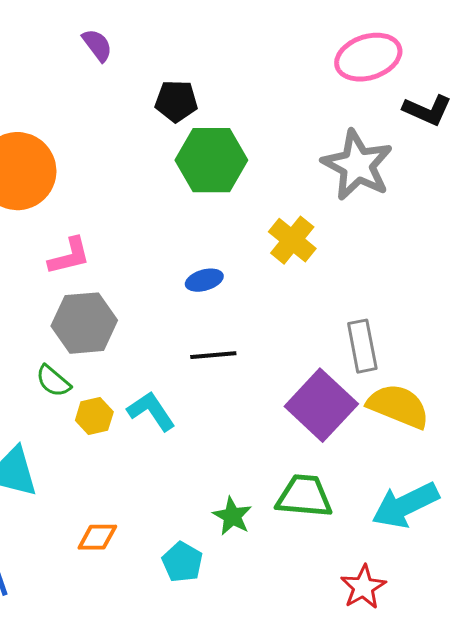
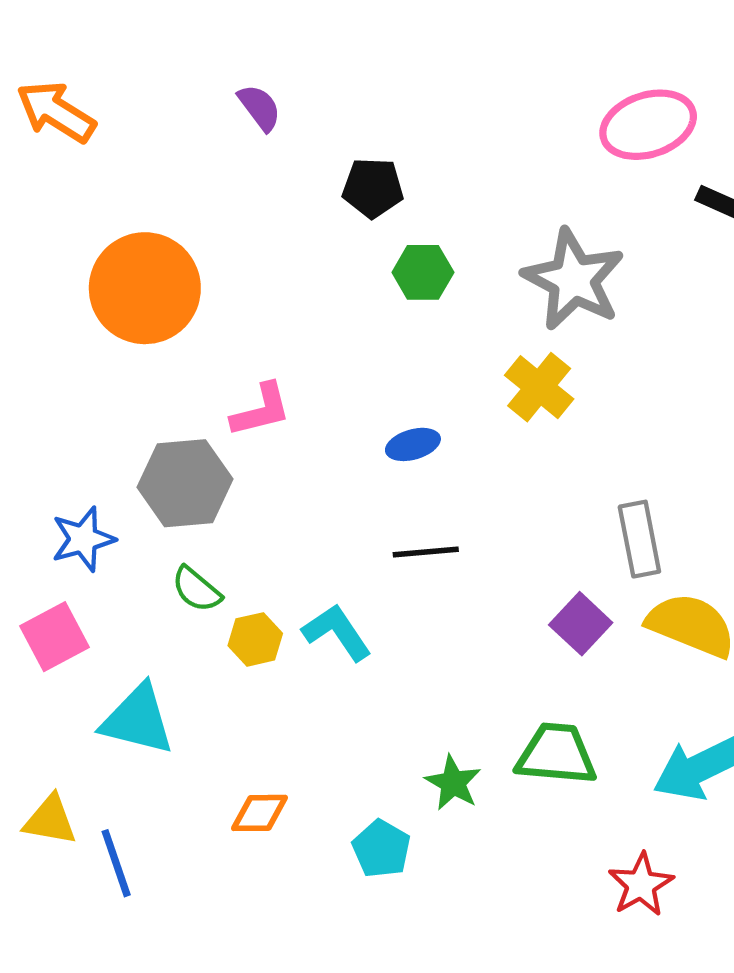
green hexagon: (211, 160) -> (423, 272), size x0.6
gray star: (357, 165) -> (574, 280), moved
pink L-shape: (69, 256) -> (261, 410), moved
gray hexagon: (84, 323) -> (185, 483), moved
purple square: (321, 405) -> (581, 624), size x0.6

